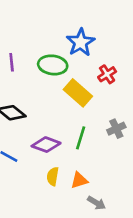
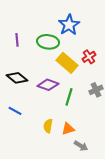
red cross: (107, 74) -> (89, 57), moved
purple diamond: (46, 145) -> (48, 85), moved

